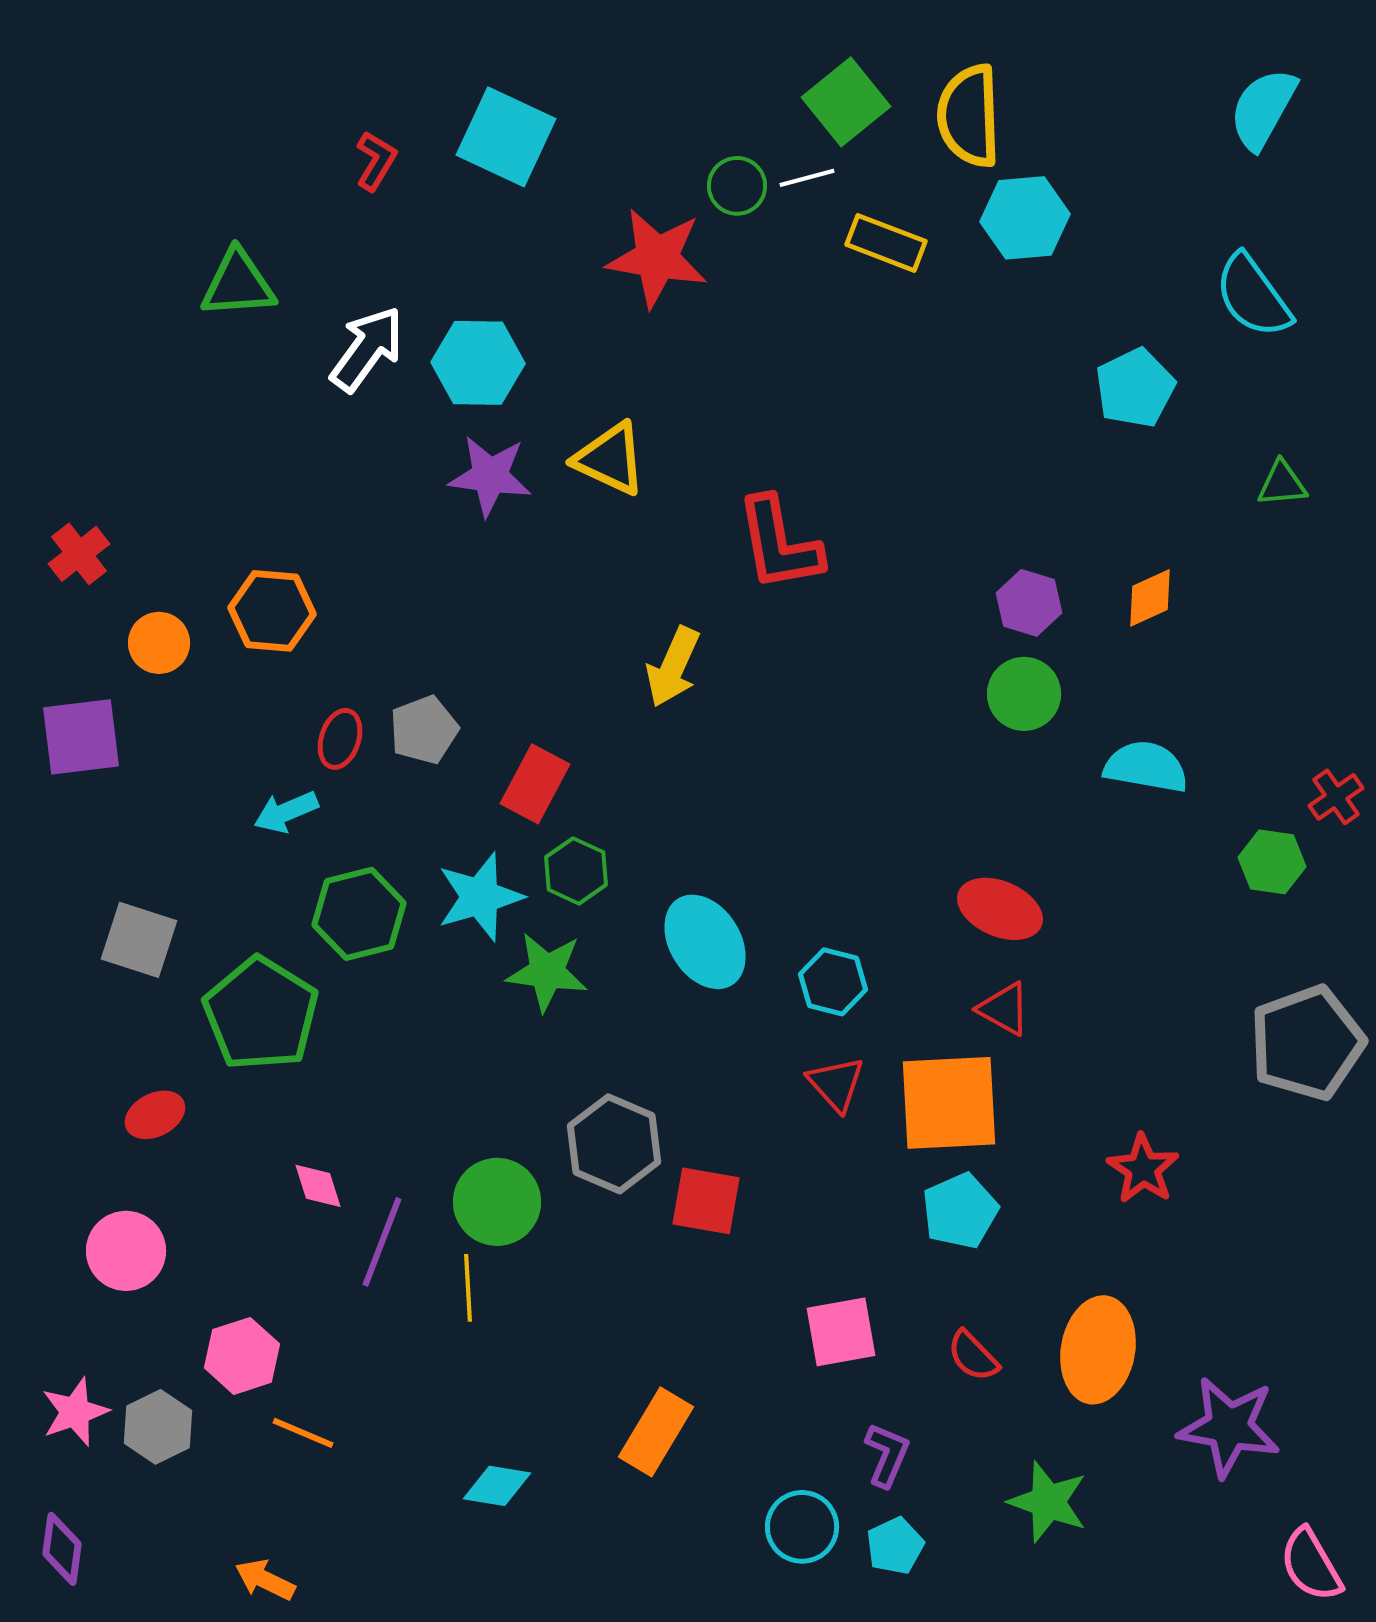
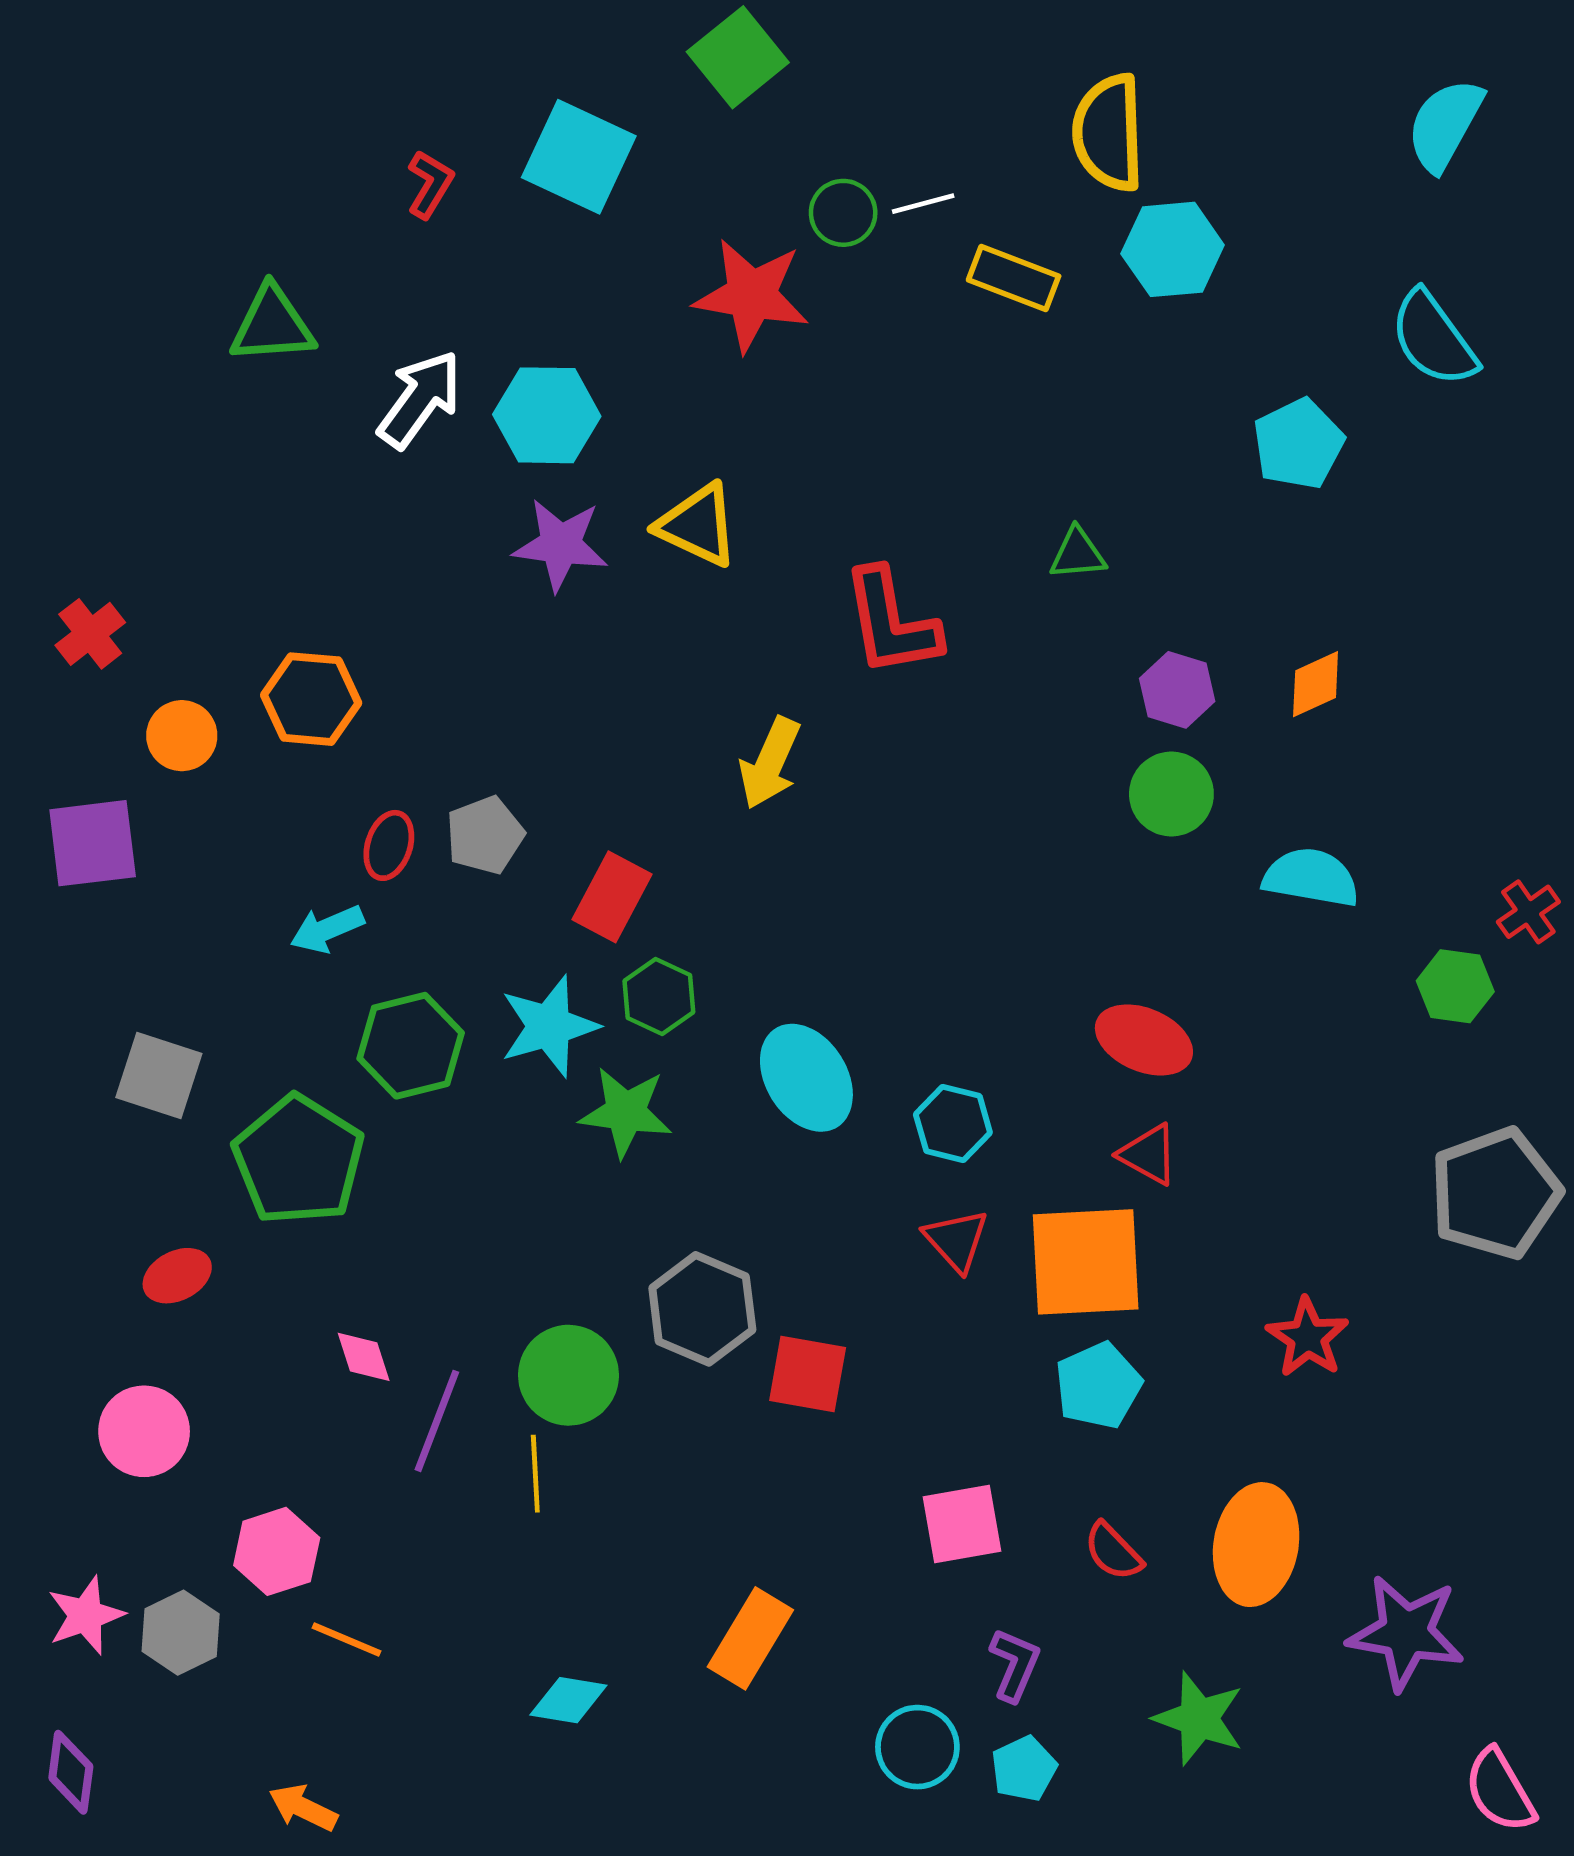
green square: (846, 102) -> (738, 57), moved
green triangle: (1282, 484) -> (1078, 554), moved

